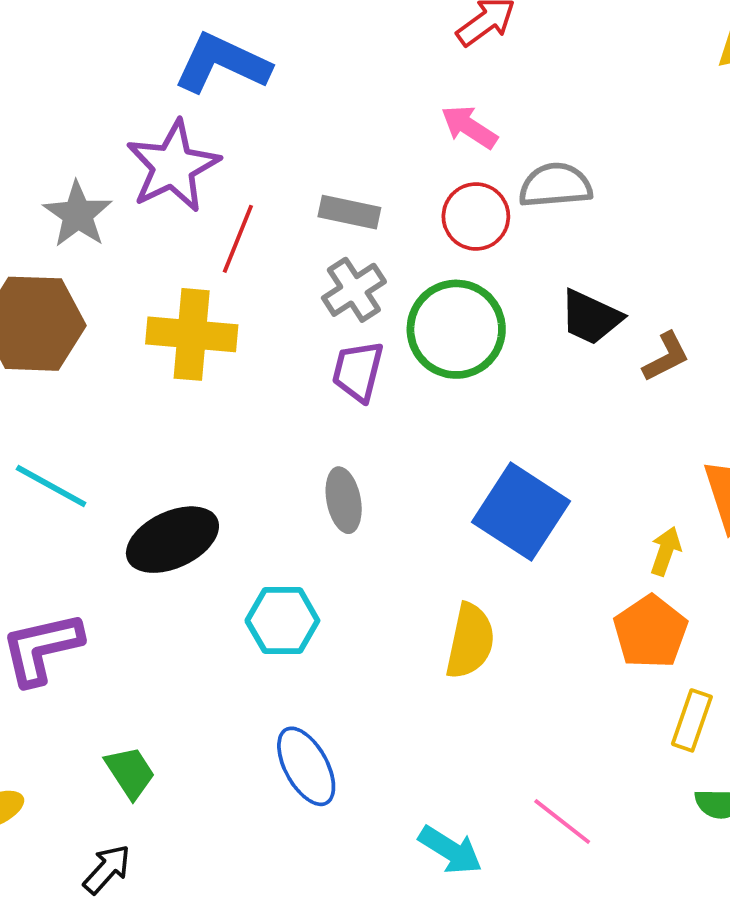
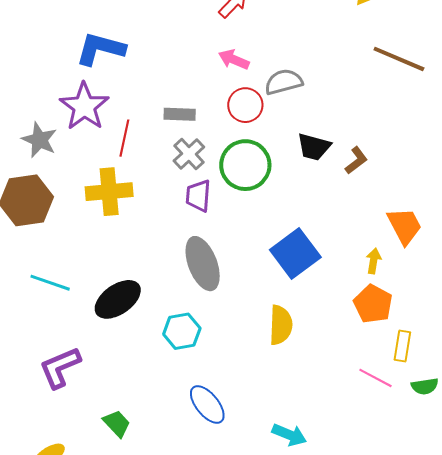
gray ellipse: (344, 500) -> (203, 264), size x1.6
blue square: (521, 512) -> (295, 253), turned 30
pink line: (562, 822) -> (375, 378), moved

